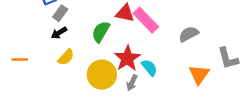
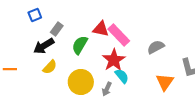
gray rectangle: (60, 13) -> (57, 29), moved
black arrow: (59, 33) -> (44, 46), size x1.5
red star: (127, 58) -> (114, 60), moved

